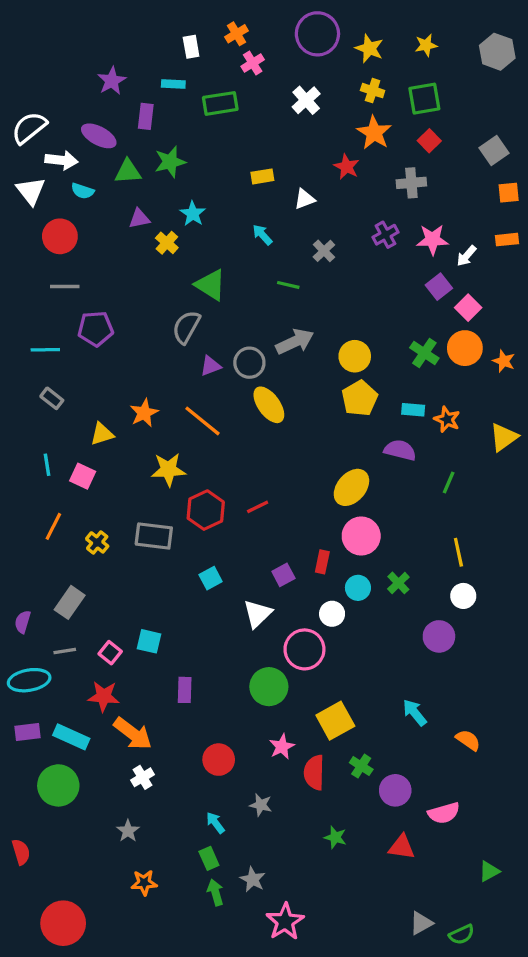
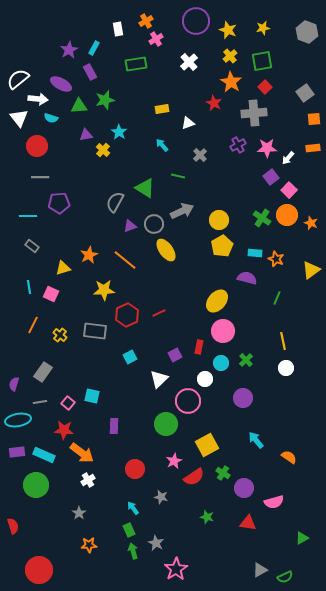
cyan rectangle: (173, 84) -> (94, 48), moved, turned -64
yellow cross: (373, 91) -> (230, 56), turned 32
purple rectangle: (146, 116) -> (90, 72), turned -35
gray cross: (411, 183) -> (254, 113), size x1.4
green triangle: (211, 285) -> (145, 188), moved
purple circle: (439, 636) -> (243, 398), moved
red semicircle: (314, 773) -> (194, 477), turned -125

